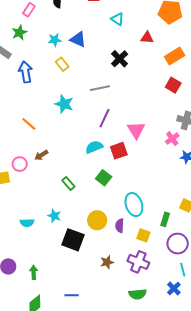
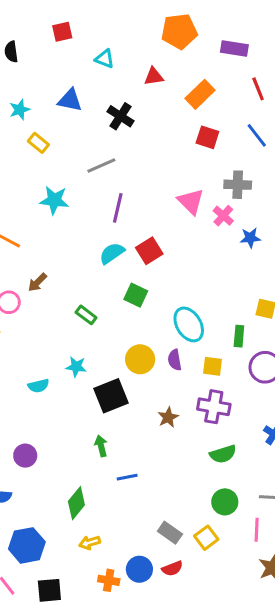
blue triangle: (78, 39) -> (70, 100), moved
pink triangle: (136, 130) -> (191, 201), moved
black square: (73, 240) -> (111, 396), turned -30
green arrow: (34, 272) -> (101, 446), moved

